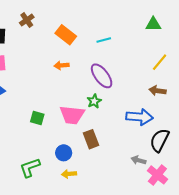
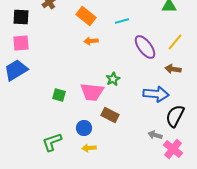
orange arrow: (62, 65) -> (91, 41), moved
purple ellipse: (102, 76) -> (145, 47), moved
brown rectangle: (91, 139) -> (110, 115), turned -42

